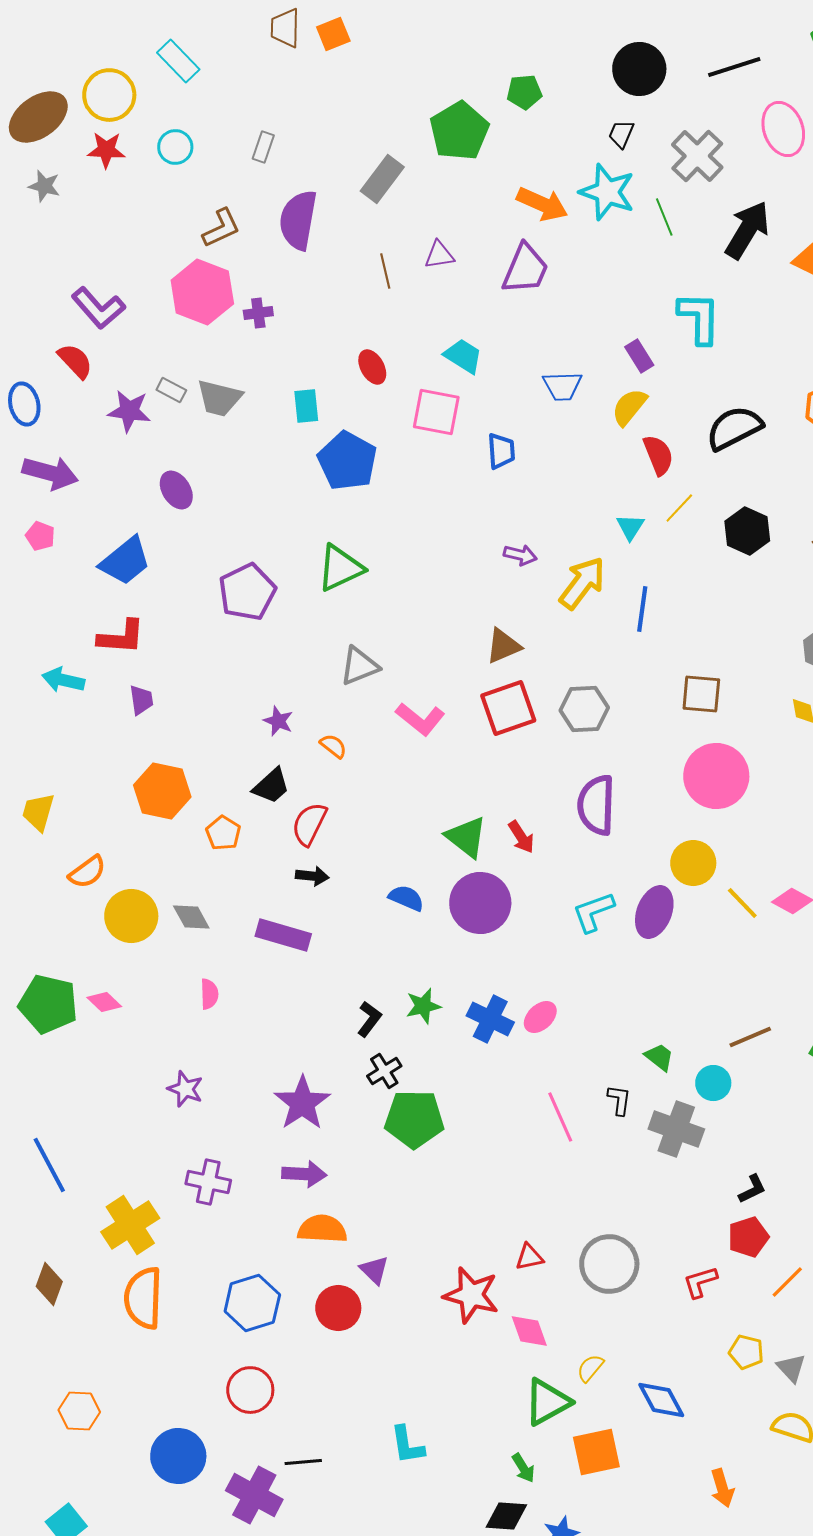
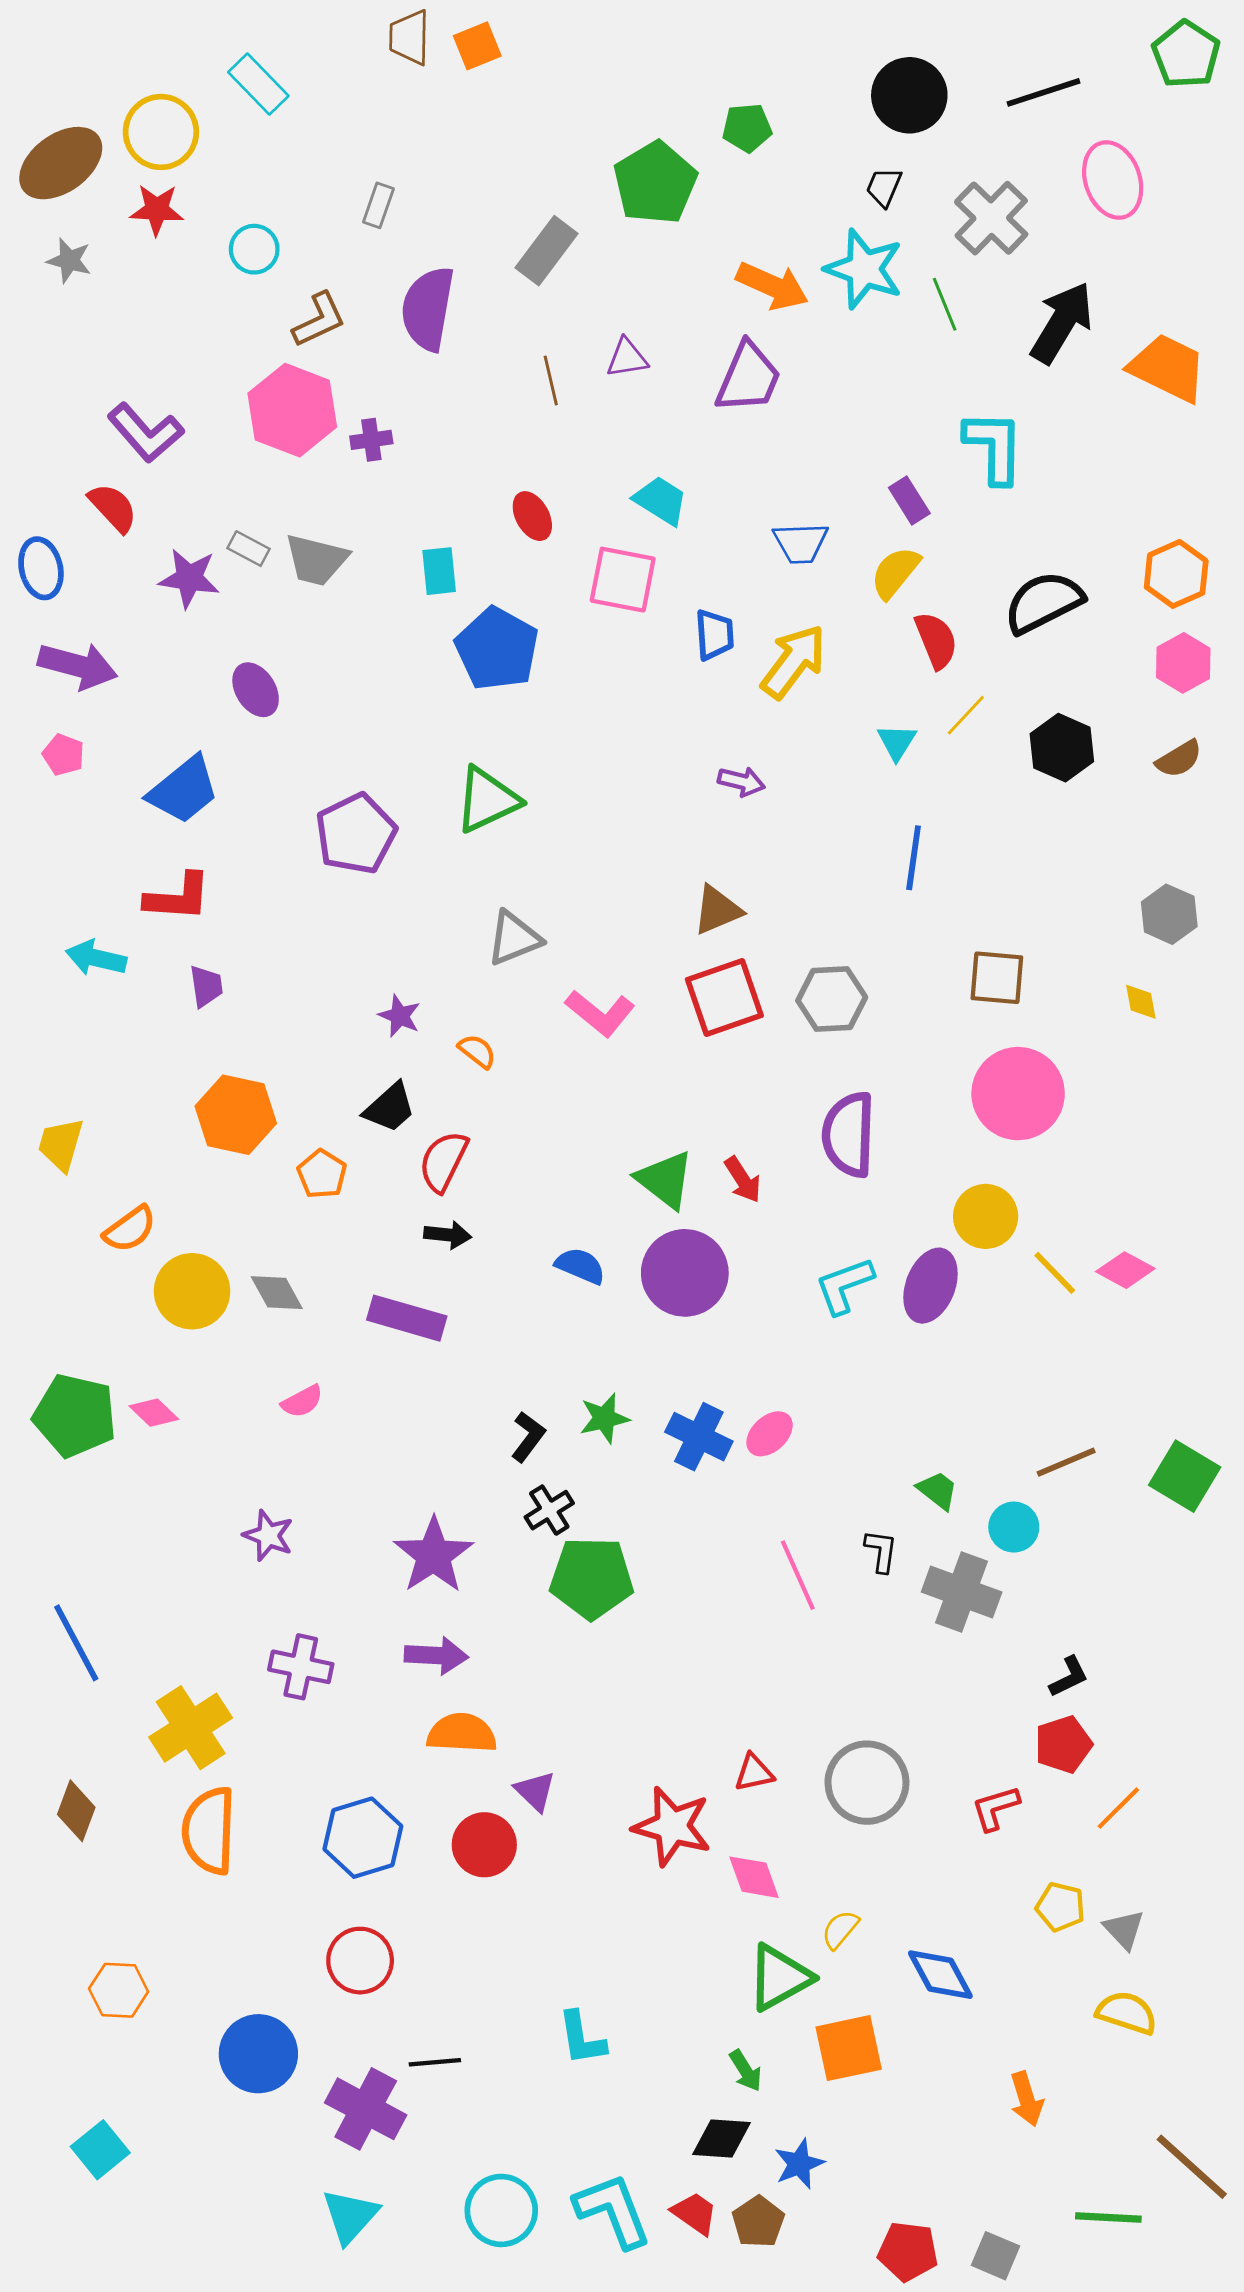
cyan circle: (175, 147) -> (254, 249), moved
yellow arrow: (582, 583) -> (794, 661), moved
pink semicircle: (209, 994) -> (302, 1401), turned 64

